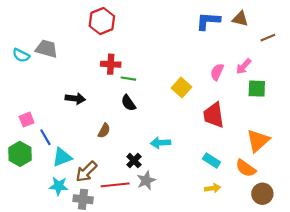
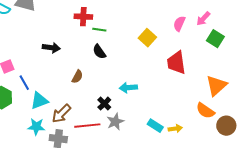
green square: (257, 89) -> (215, 39), turned 30
cyan rectangle: (211, 161) -> (155, 126), moved
brown circle: (262, 194) -> (226, 126), moved

